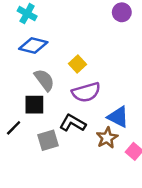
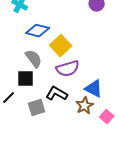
blue diamond: (33, 46) -> (38, 31), moved
yellow square: (78, 64) -> (61, 46), size x1.5

